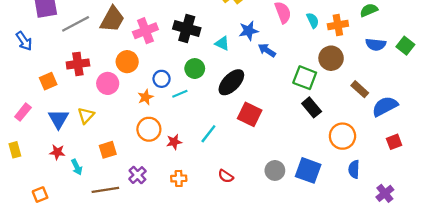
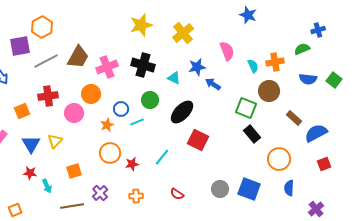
cyan semicircle: (313, 20) -> (253, 66), moved

